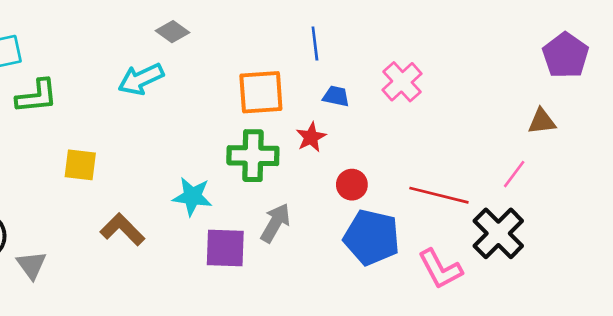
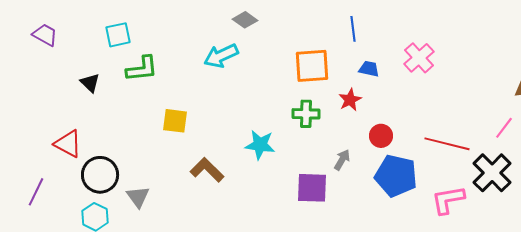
green cross: (253, 156) -> (306, 114), size x0.7
gray arrow: (275, 223) -> (342, 160), moved, size x0.7
purple square: (225, 248) -> (312, 188), moved
pink L-shape: (440, 269) -> (448, 200), turned 108

